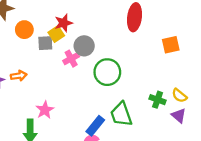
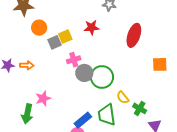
red star: (64, 23) -> (91, 27), moved
gray square: (45, 43) -> (55, 42), turned -32
gray circle: (84, 46) -> (84, 73), moved
yellow semicircle: (179, 96) -> (123, 97), moved

